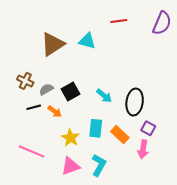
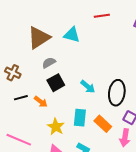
gray semicircle: (46, 89) -> (49, 63), moved

